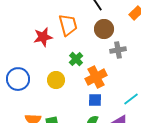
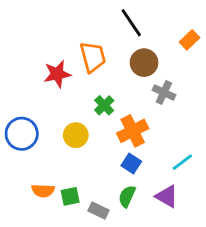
gray cross: (118, 50) -> (164, 92), turned 35
blue square: (95, 100) -> (131, 164), turned 32

